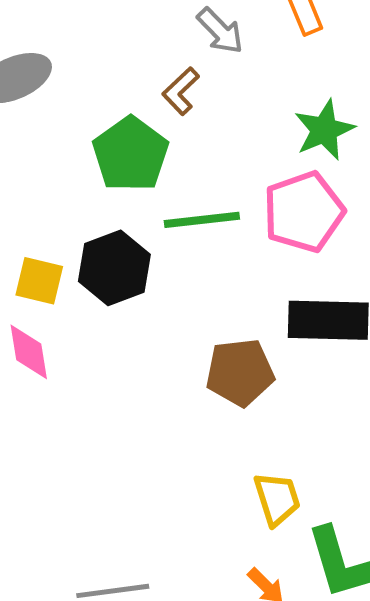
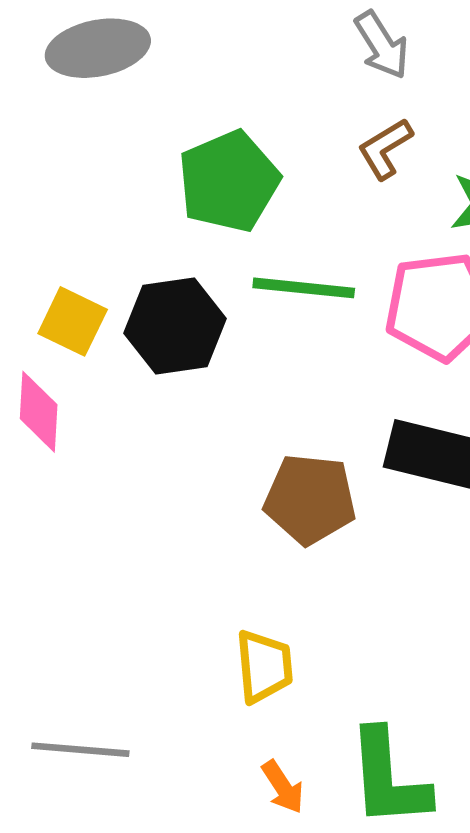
brown L-shape: (181, 91) -> (385, 149), moved
yellow trapezoid: (277, 499) -> (264, 666), moved

